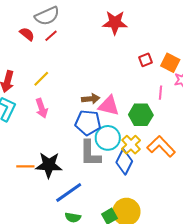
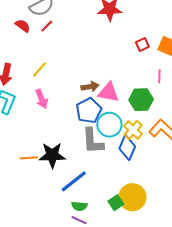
blue pentagon: (88, 123) -> (89, 111), turned -30

